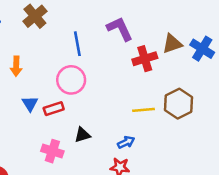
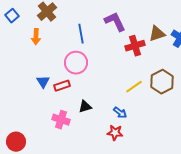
orange arrow: (16, 66) -> (36, 37), moved
yellow line: (144, 110) -> (134, 87), turned -30
blue arrow: (126, 142) -> (120, 113), turned 64

